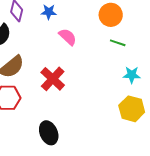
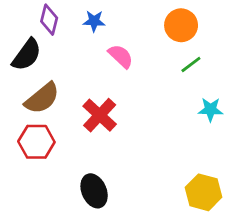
green line: (118, 43) -> (191, 65), turned -56
yellow hexagon: (132, 109) -> (204, 192), moved

